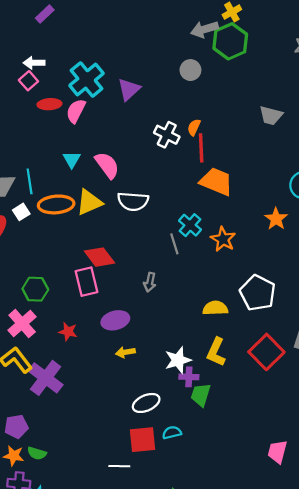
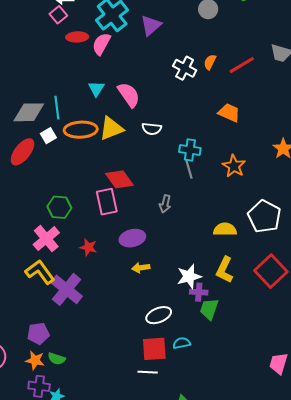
red line: (201, 148) -> (242, 65), moved, turned 60
orange trapezoid: (216, 182) -> (229, 113), size x0.7
white semicircle: (133, 201) -> (152, 129), size x0.7
cyan cross: (190, 225) -> (190, 150), moved, turned -35
white line: (119, 466) -> (148, 372), moved

